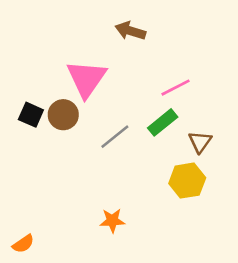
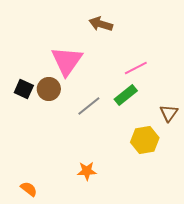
brown triangle: (200, 142) -> (169, 113), moved
orange semicircle: (23, 244) -> (29, 189), moved, turned -108

